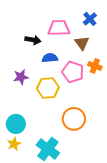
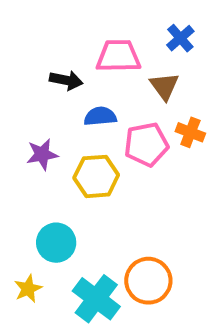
pink pentagon: (73, 72) -> (146, 144), turned -30
orange circle: (74, 119) -> (148, 281), moved
cyan circle: (16, 124) -> (56, 243), moved

